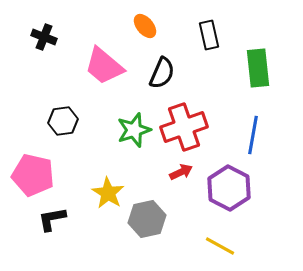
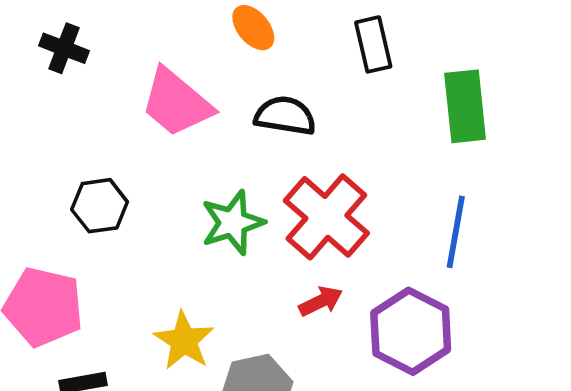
black semicircle: (162, 73) -> (285, 116), turned -104
red cross: (184, 127) -> (326, 217), turned -30

